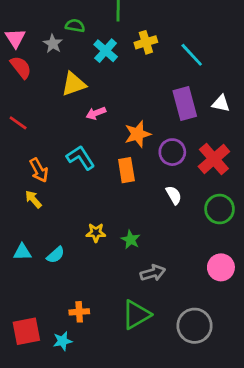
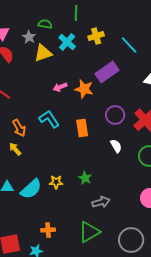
yellow triangle: (74, 84) -> (43, 53), moved
purple rectangle: (185, 103) -> (107, 72), moved, turned 70
orange star: (138, 134) -> (84, 89), moved, turned 30
yellow star: (96, 233) -> (56, 182), moved
cyan semicircle: (56, 255) -> (31, 189), size x1.6

